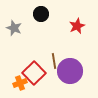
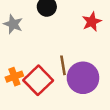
orange cross: (20, 83) -> (14, 77), moved

